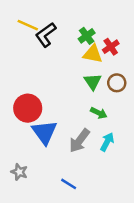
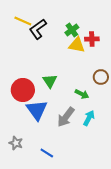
red cross: (111, 47) -> (92, 39), turned 32
green triangle: (93, 82) -> (50, 81), moved
brown circle: (117, 83) -> (101, 77), moved
blue line: (69, 184) -> (47, 153), moved

